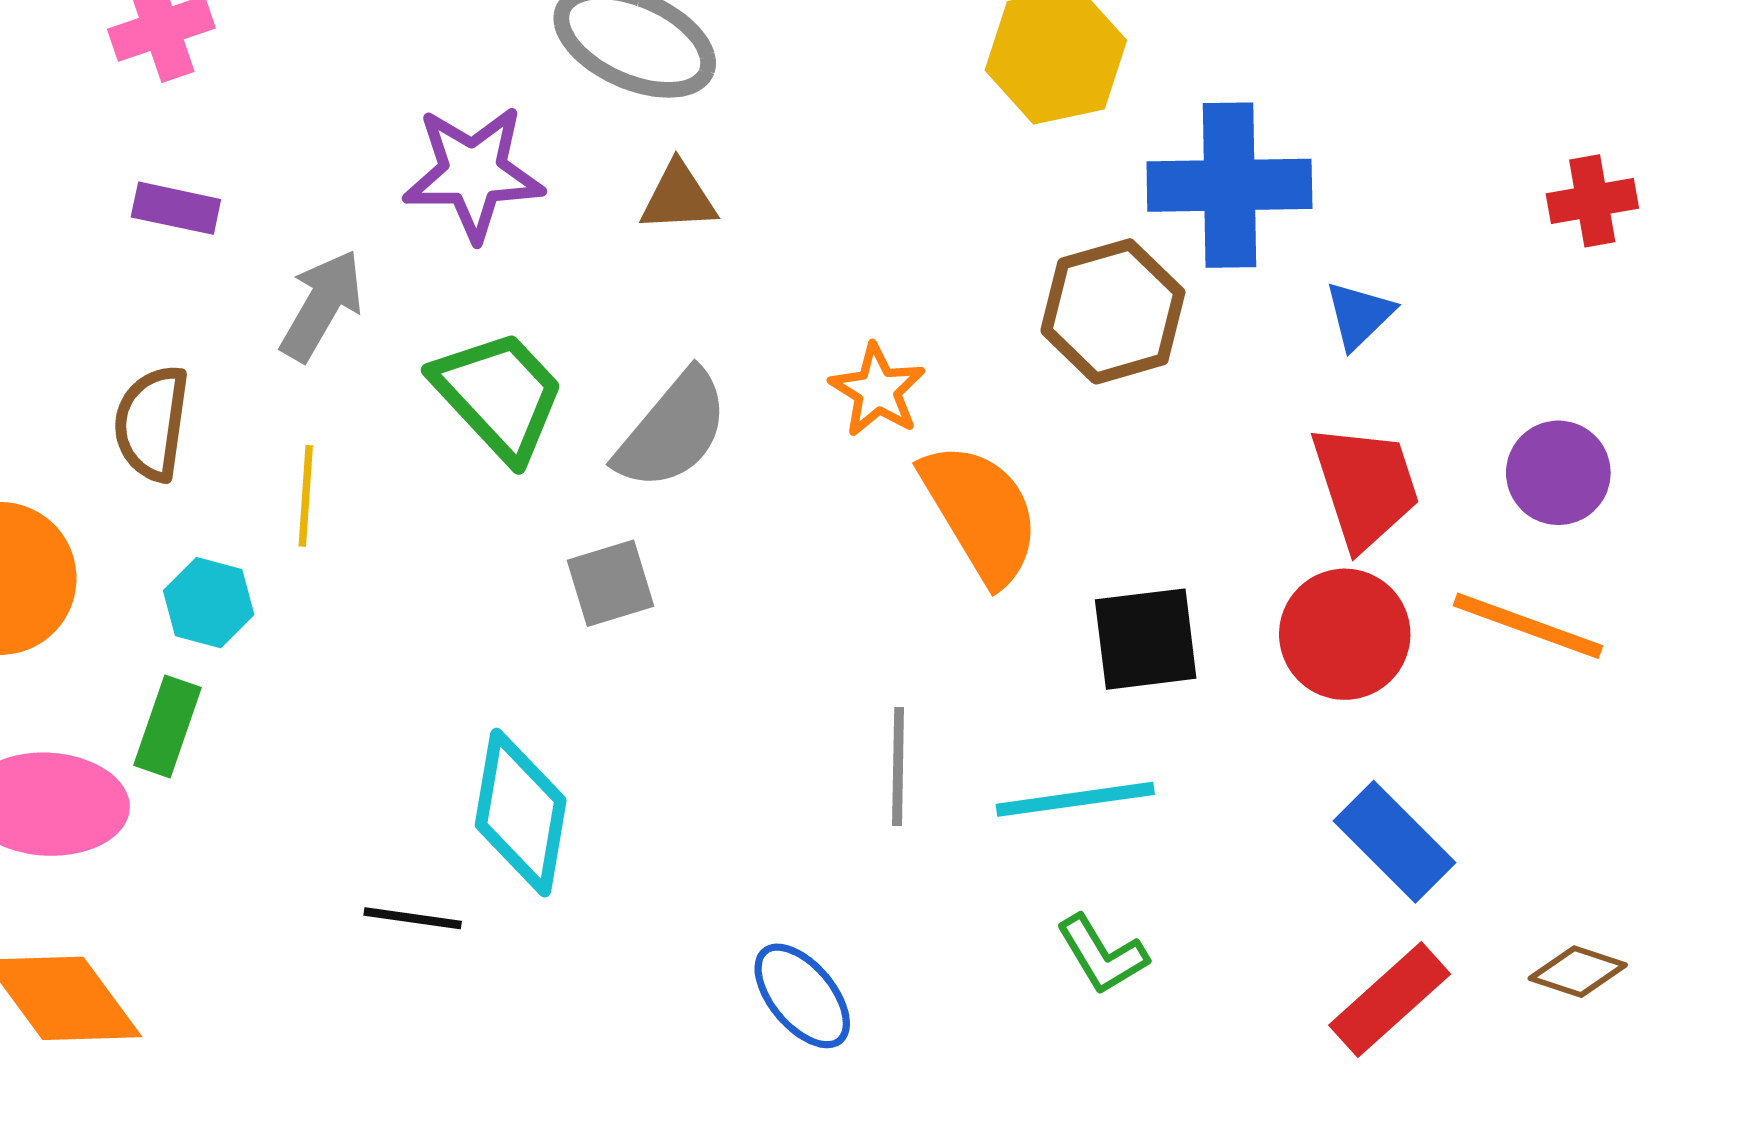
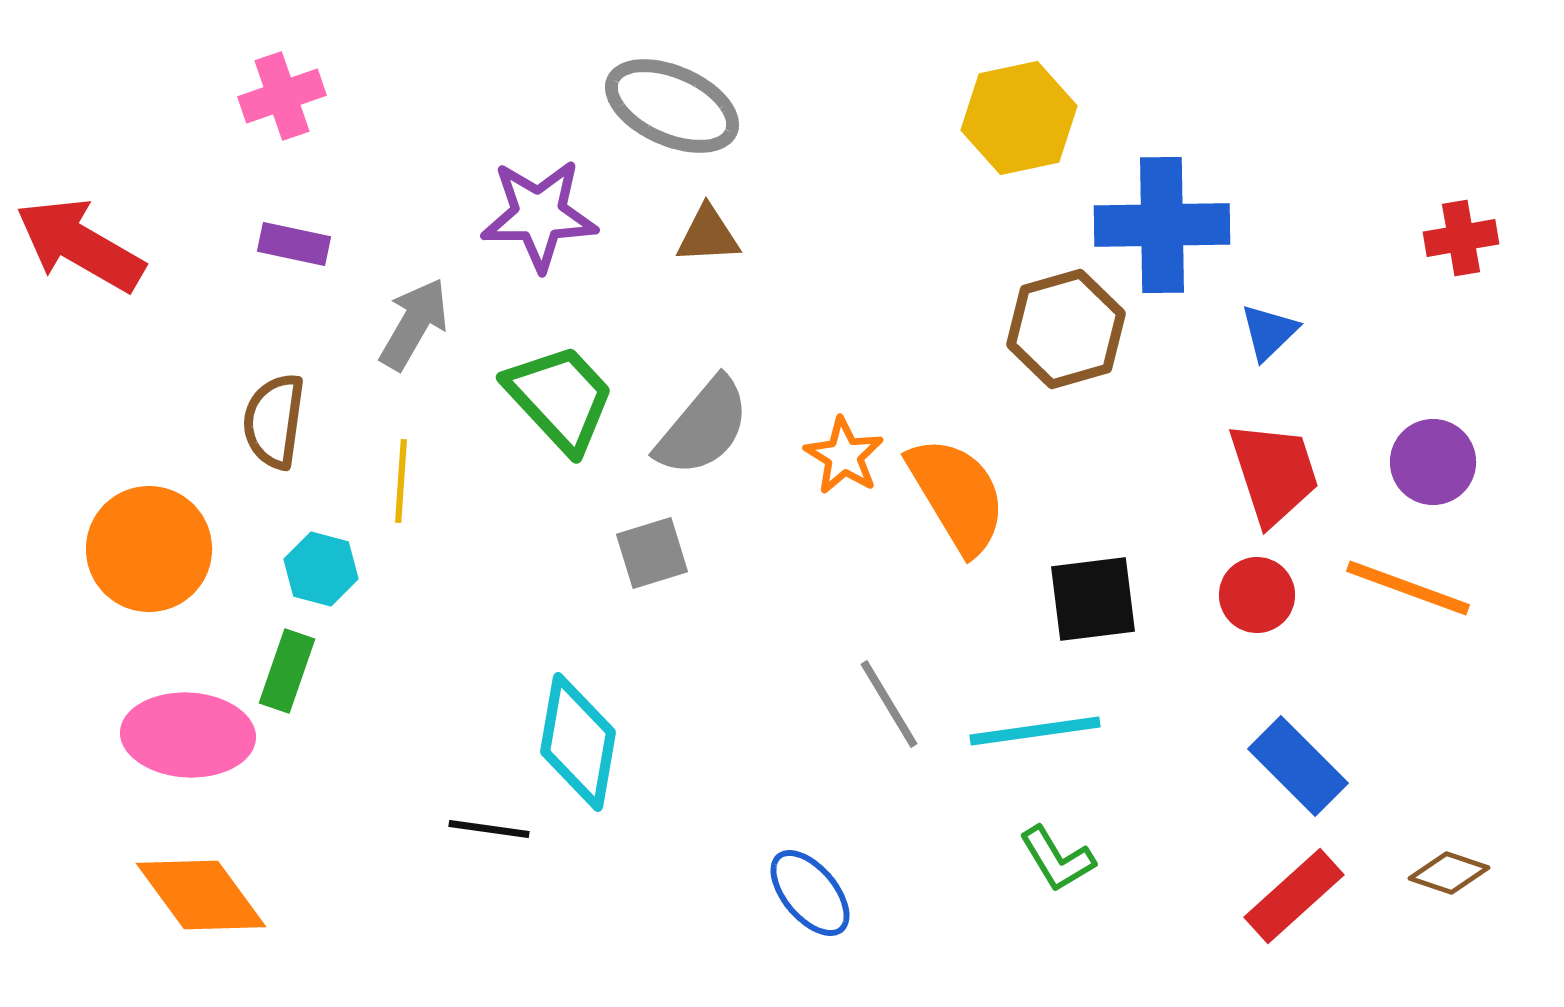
orange star: (877, 390) -> (844, 456), moved
red circle: (1345, 634) -> (1257, 595), size x0.7
gray line: (898, 767) -> (889, 704), turned -32

